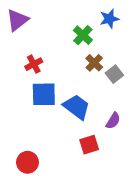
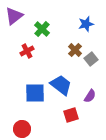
blue star: (109, 19) -> (86, 24), moved
green cross: (83, 35) -> (42, 29), moved
blue square: (44, 94) -> (35, 93), moved

